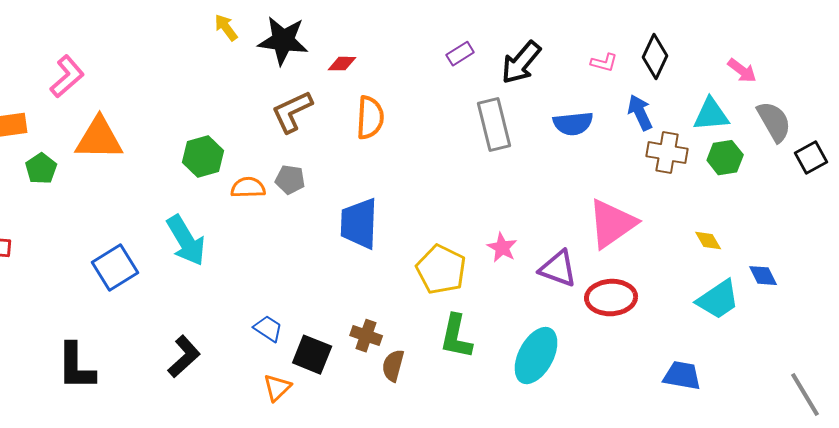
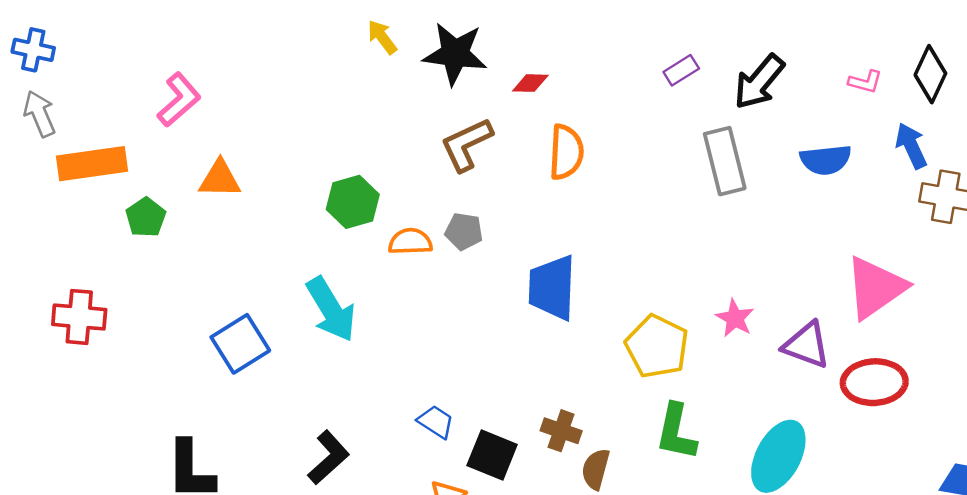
orange triangle: (99, 139) -> (220, 179), size x0.7

